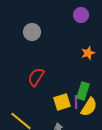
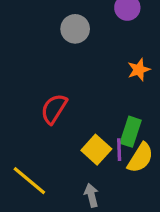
gray circle: (32, 32) -> (75, 29), moved
yellow square: (62, 102) -> (96, 150), turned -30

